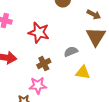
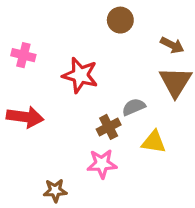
brown cross: (44, 64) -> (109, 127), moved
pink star: (38, 86) -> (102, 164), moved

